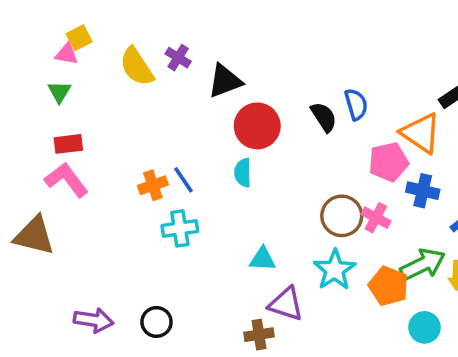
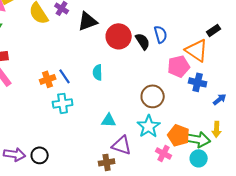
red circle: (257, 126) -> (119, 36), moved
pink cross: (376, 218) -> (164, 153), moved
green arrow: (423, 264) -> (198, 139), moved, turned 35
black circle: (156, 322) -> (40, 155), moved

